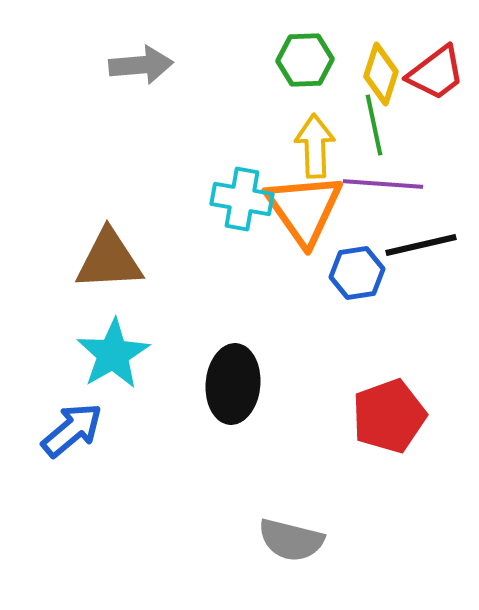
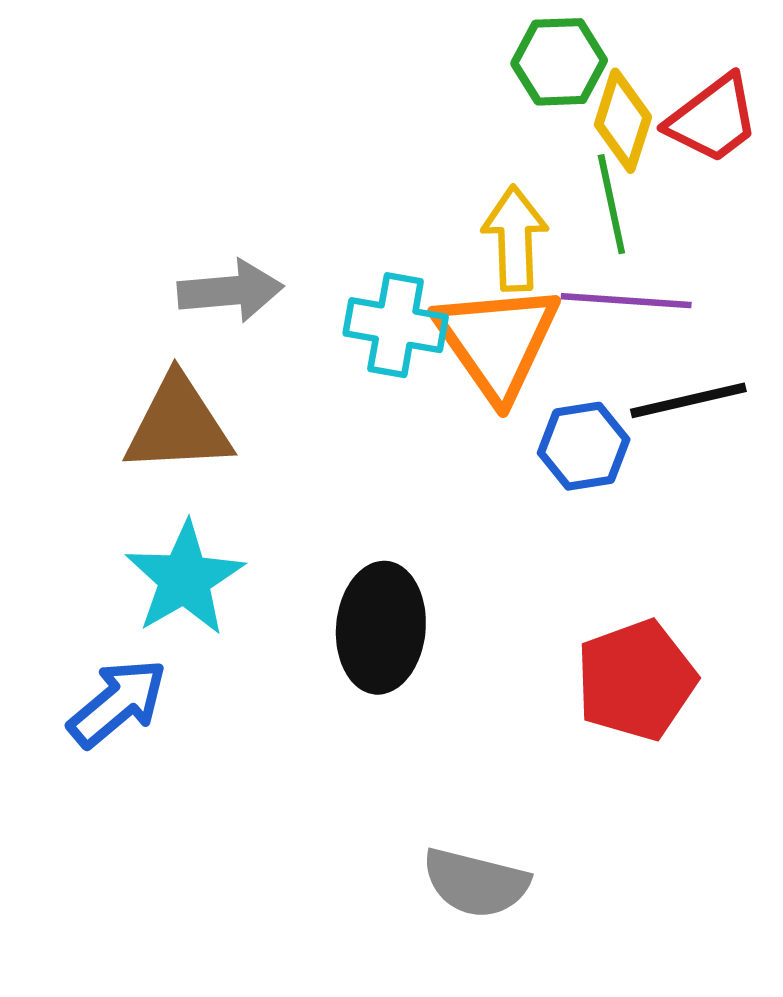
green hexagon: (305, 60) -> (559, 62), moved
gray arrow: (141, 65) -> (230, 291), moved

